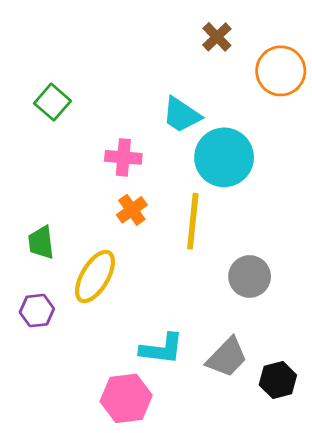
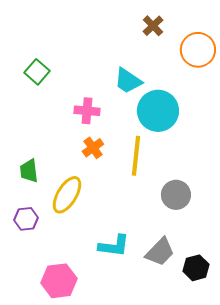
pink hexagon: (126, 398) -> (59, 281), moved

